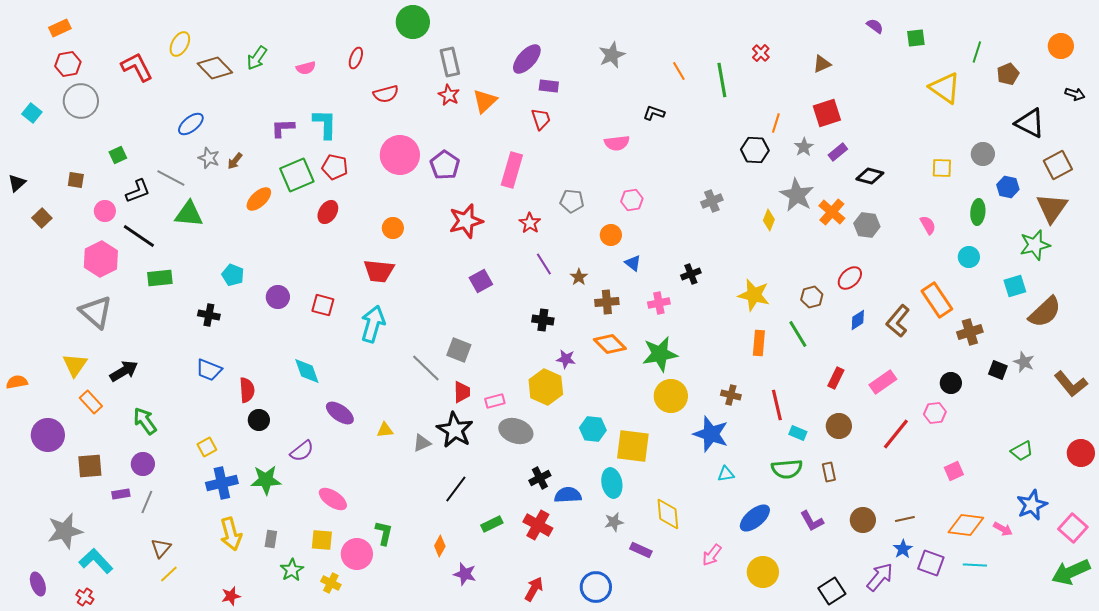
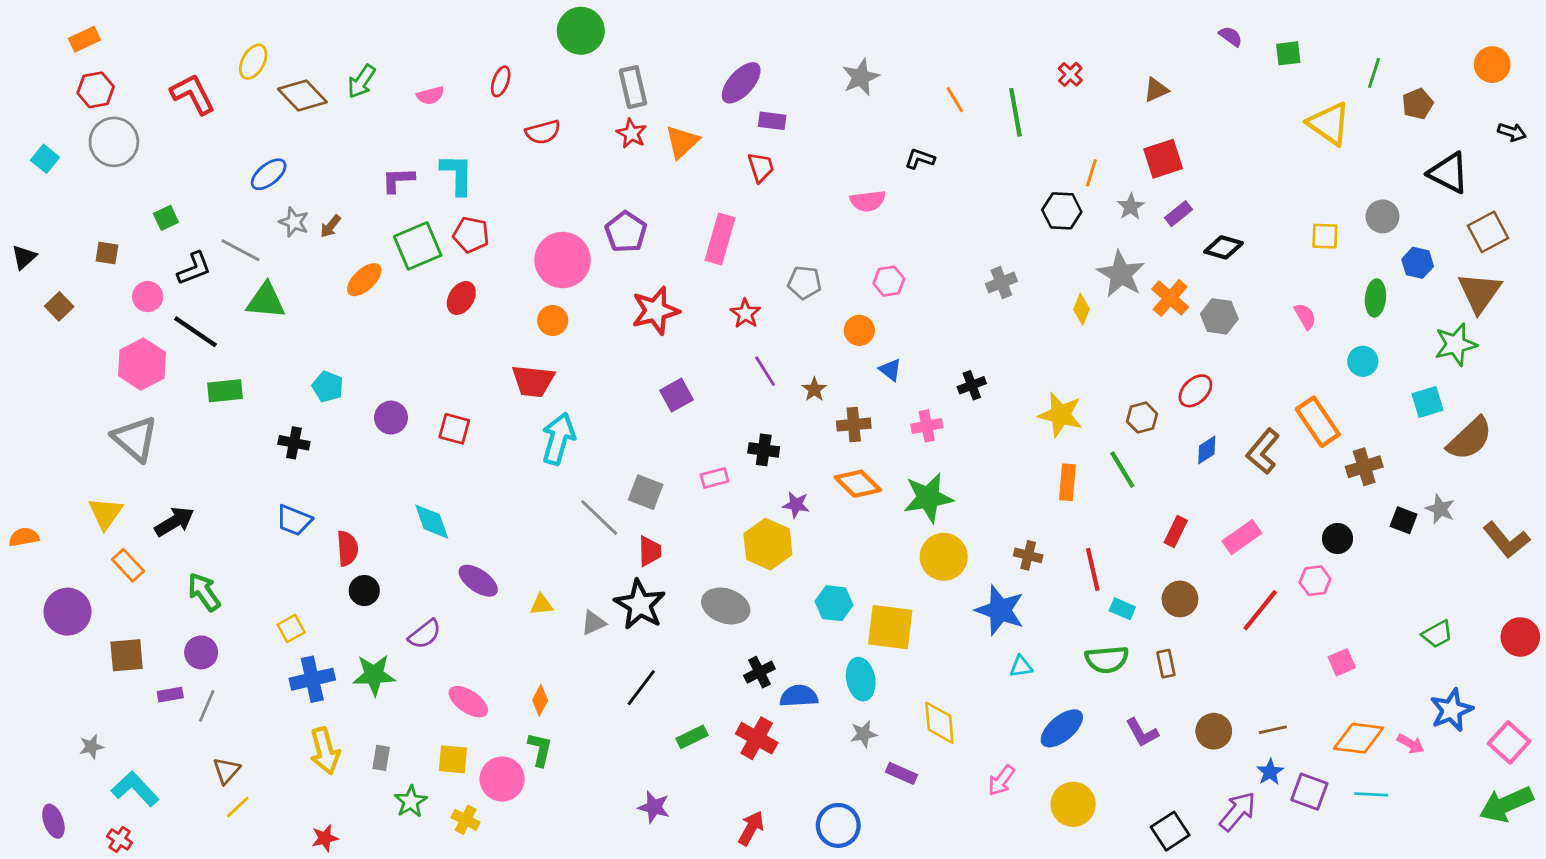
pink circle: (400, 155) -> (563, 260), moved
cyan arrow: (373, 324) -> (558, 439), moved
pink rectangle: (495, 401) -> (714, 478), moved
gray star: (65, 531) -> (91, 747), size x0.5
orange diamond: (440, 546) -> (540, 700), moved

